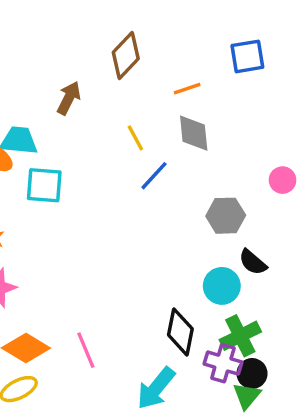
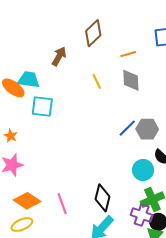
blue line: (154, 176) -> (127, 128), moved
black diamond: (180, 332) -> (102, 198), moved

